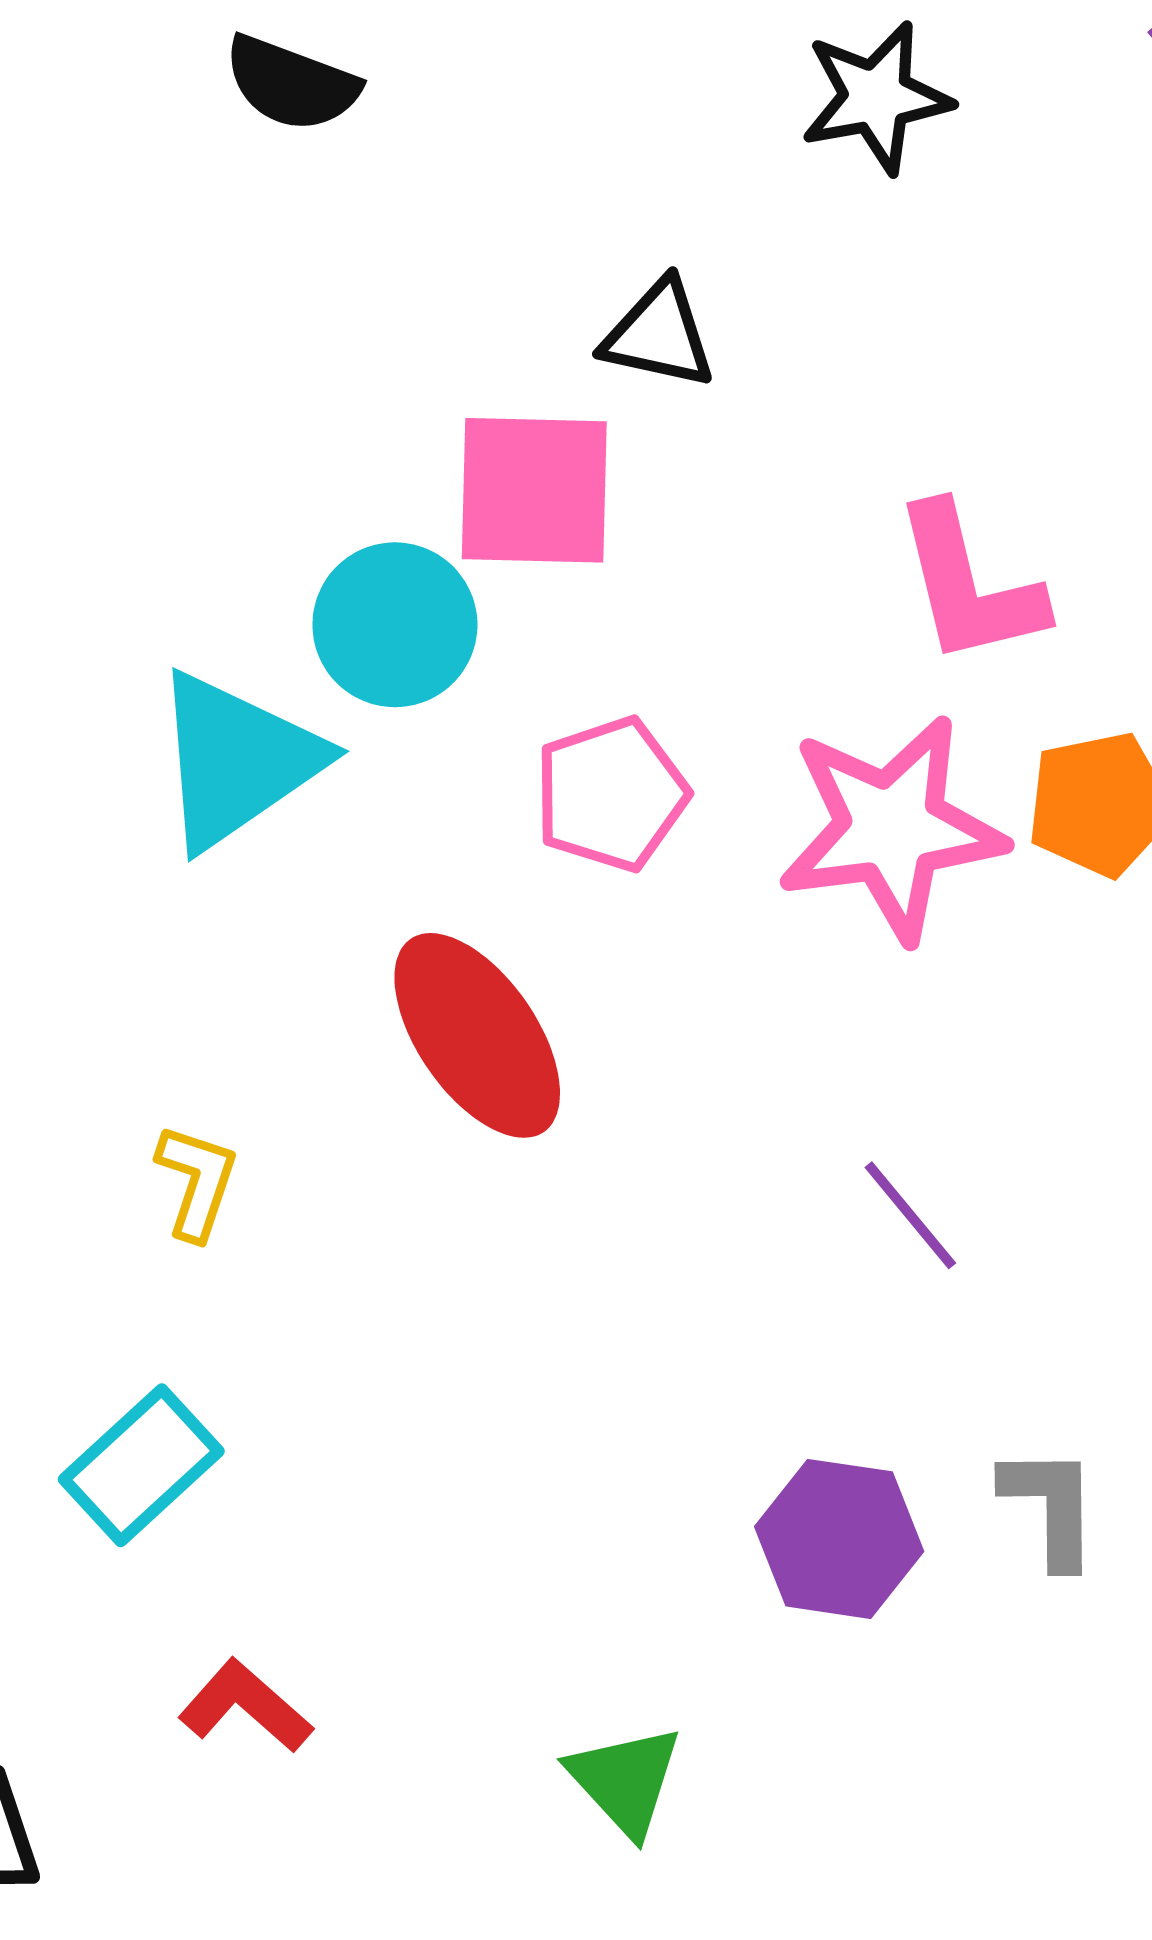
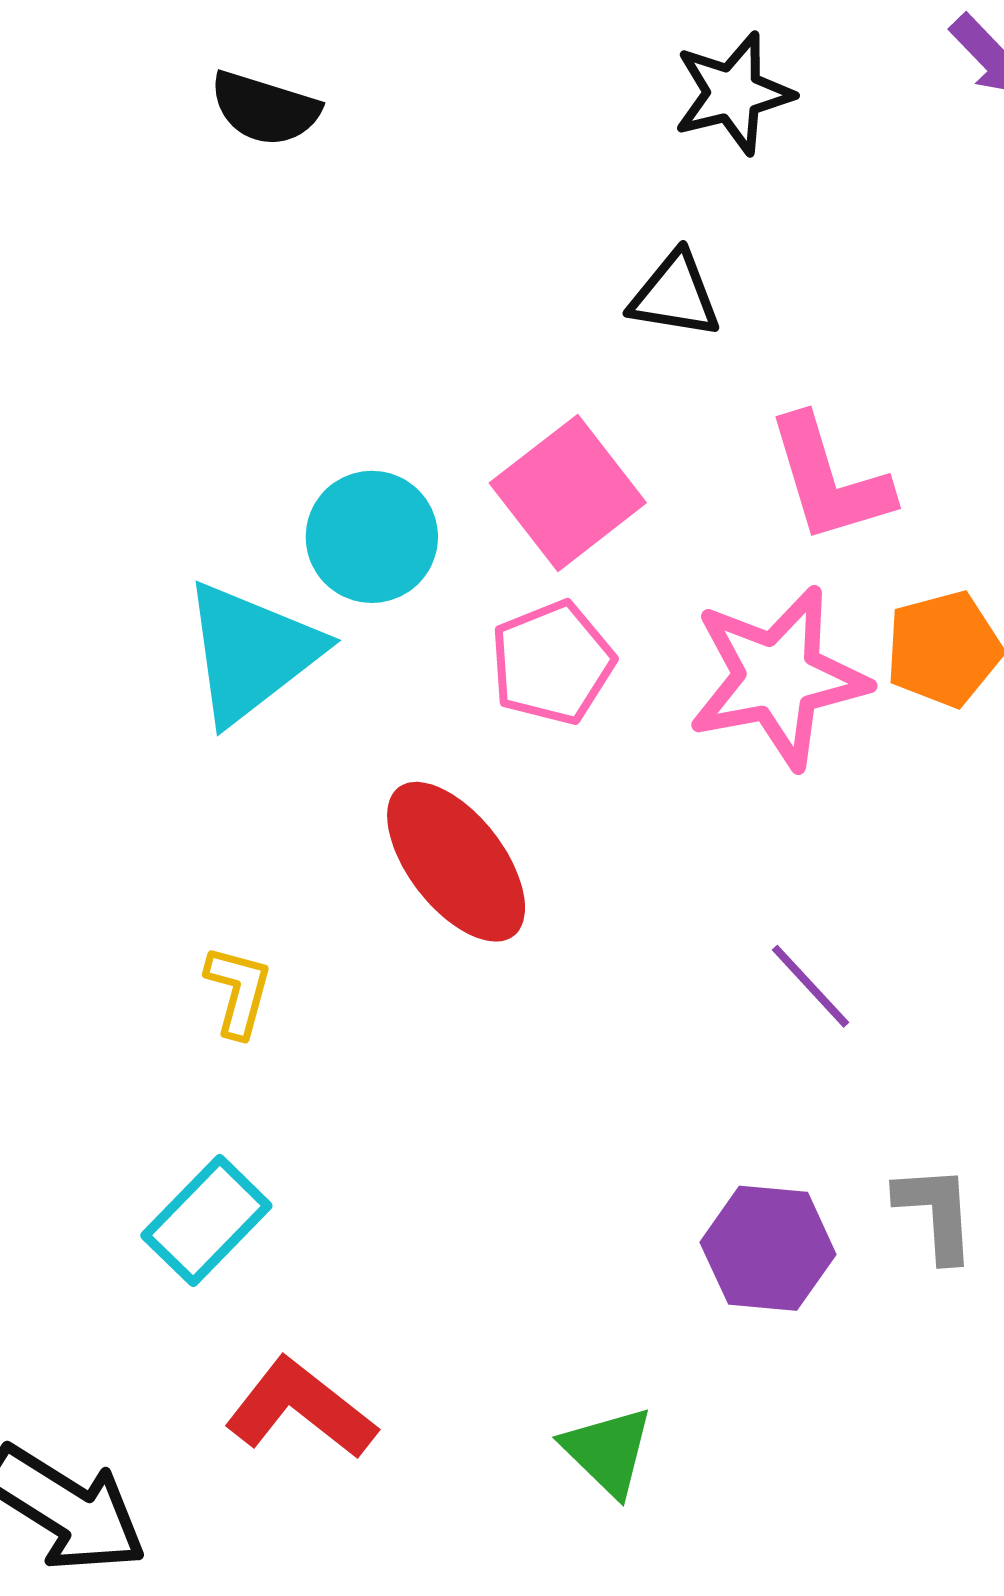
black triangle: (659, 335) -> (675, 295), moved
pink square: (534, 490) -> (568, 493), moved, turned -36
red L-shape: (245, 1706) -> (301, 1409), size x1.4

